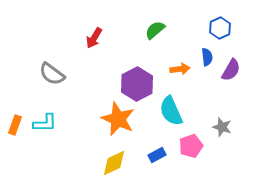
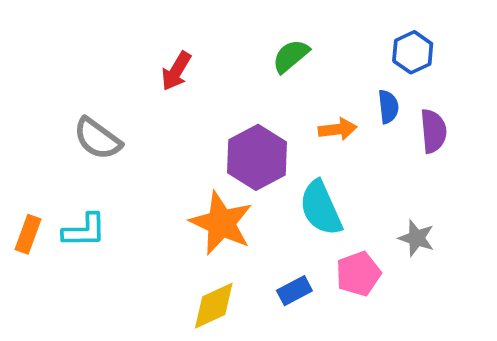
purple semicircle: (231, 70) -> (433, 131), turned -35

